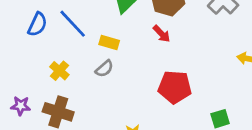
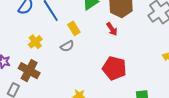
yellow rectangle: (109, 43) -> (74, 28), turned 32

